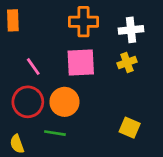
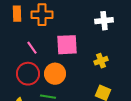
orange cross: (83, 22) -> (42, 15), moved
yellow cross: (127, 62) -> (101, 61), moved

